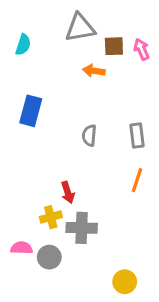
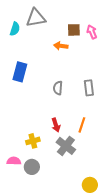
gray triangle: (80, 28) -> (36, 18), moved
orange line: (137, 180) -> (82, 125), moved
red arrow: (68, 192) -> (56, 125), moved
gray cross: (82, 228) -> (66, 146), moved, turned 36
yellow circle: (125, 282) -> (90, 185), moved

